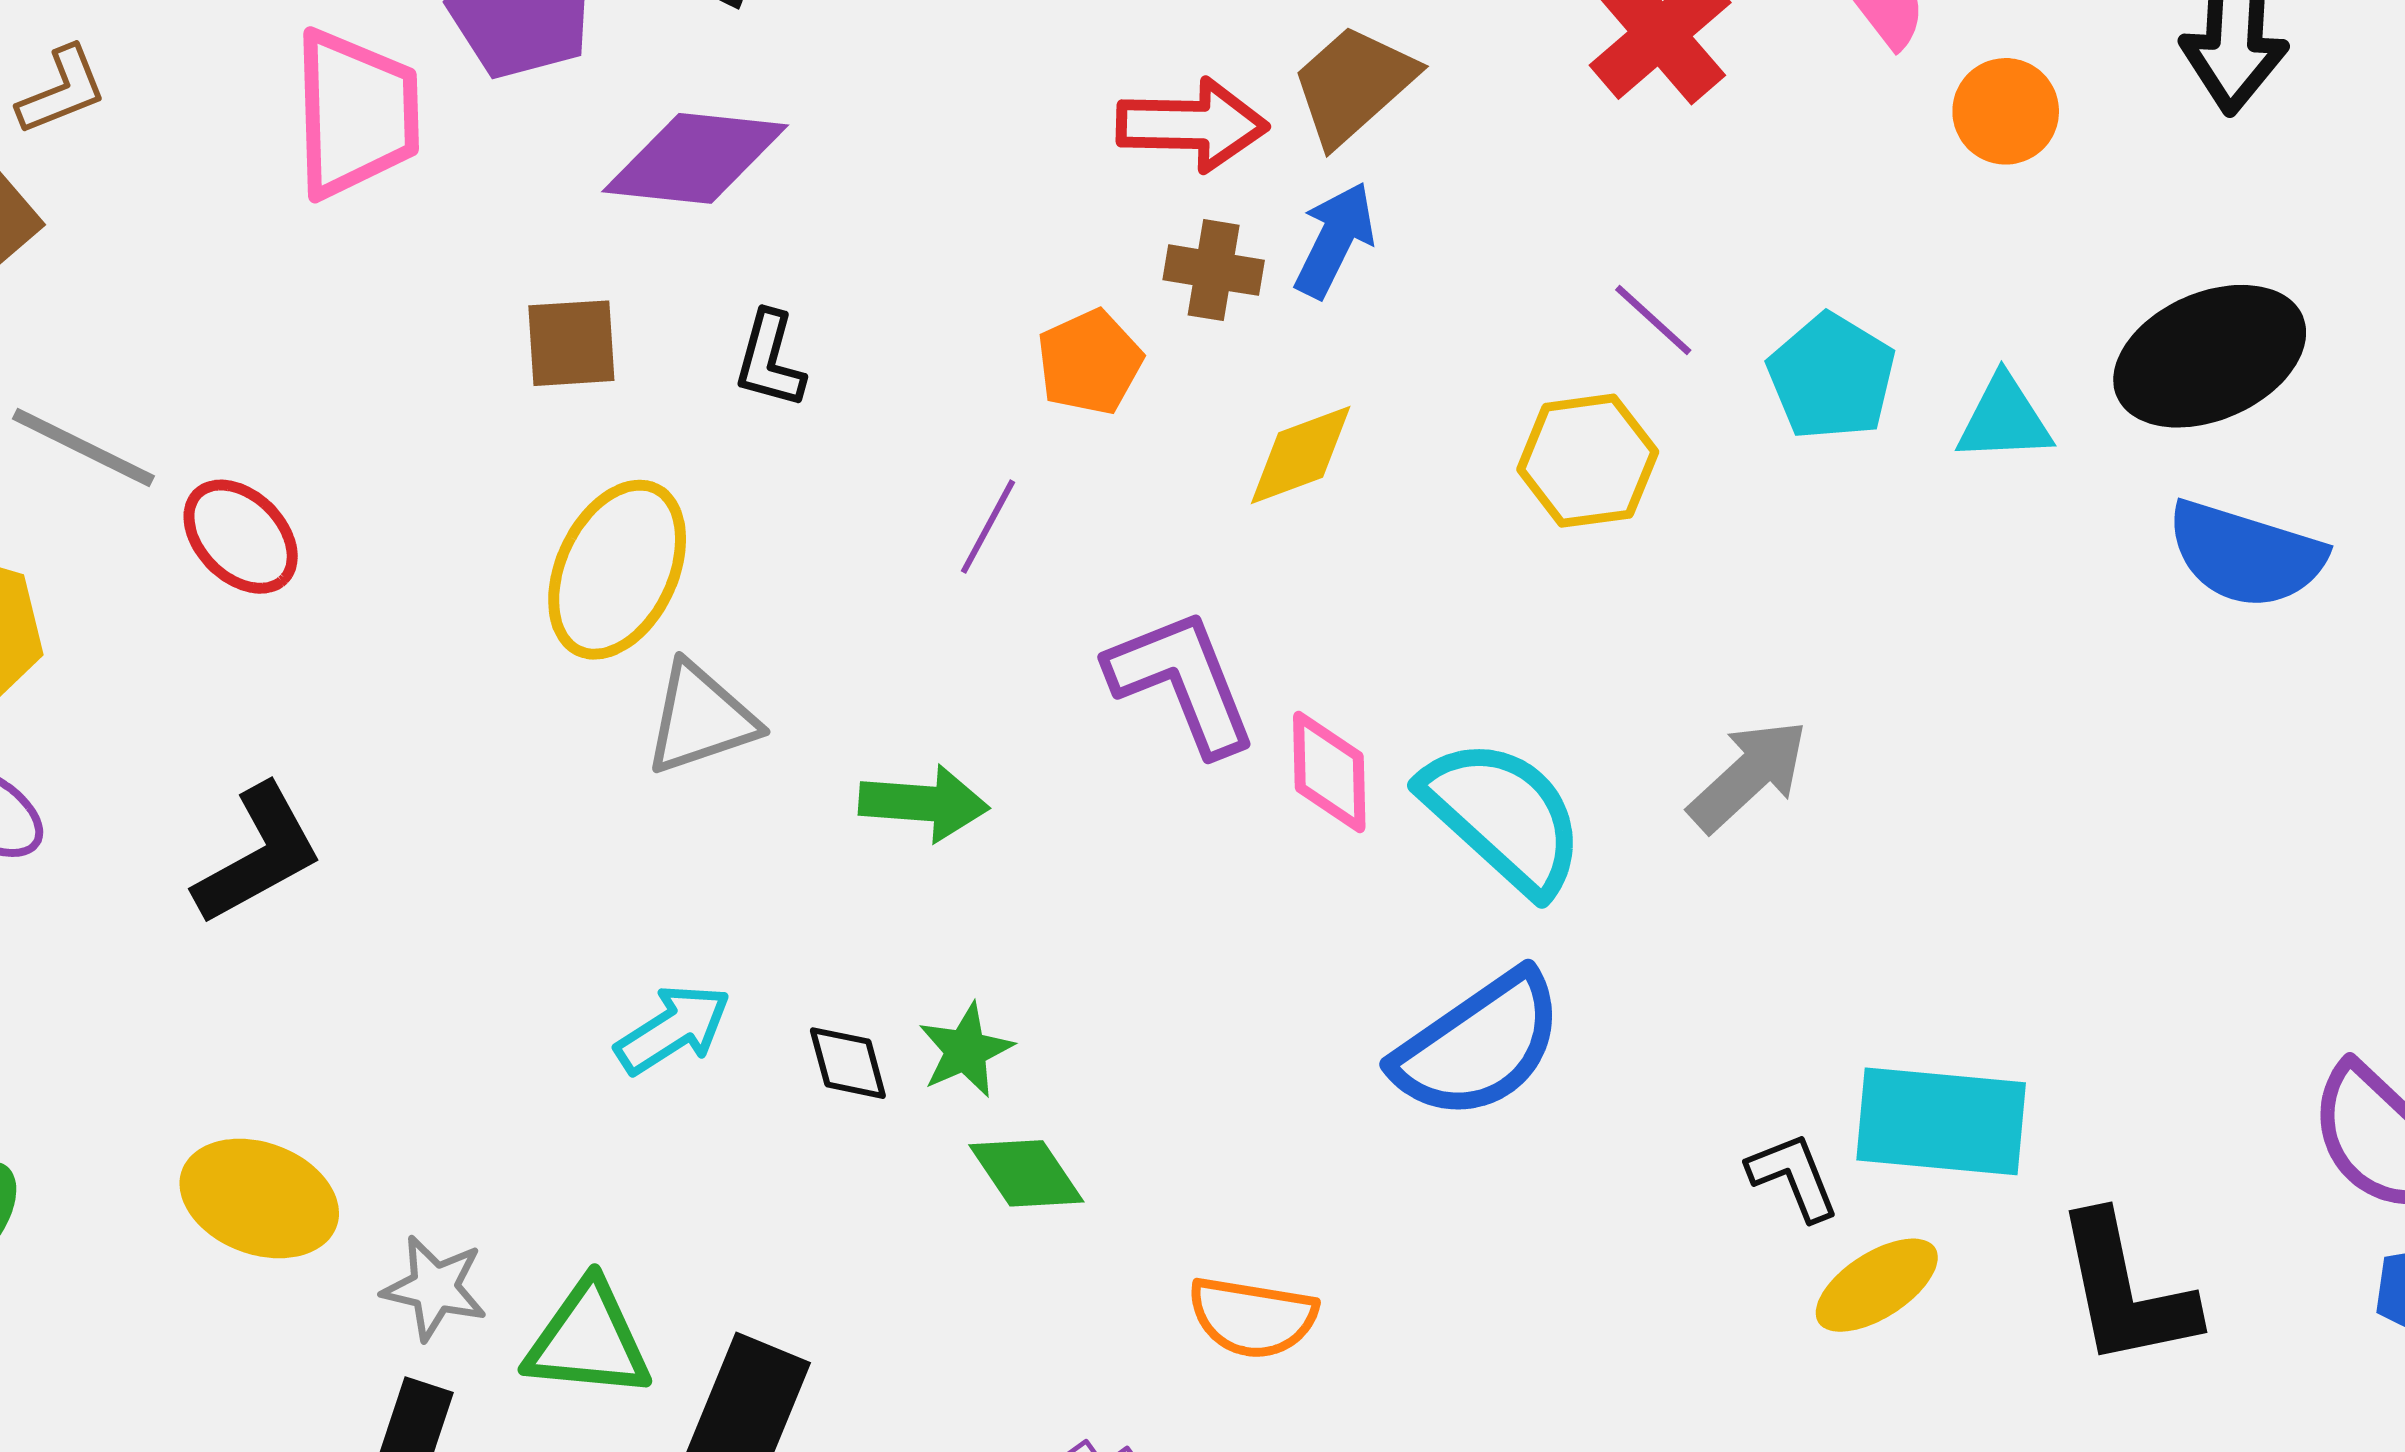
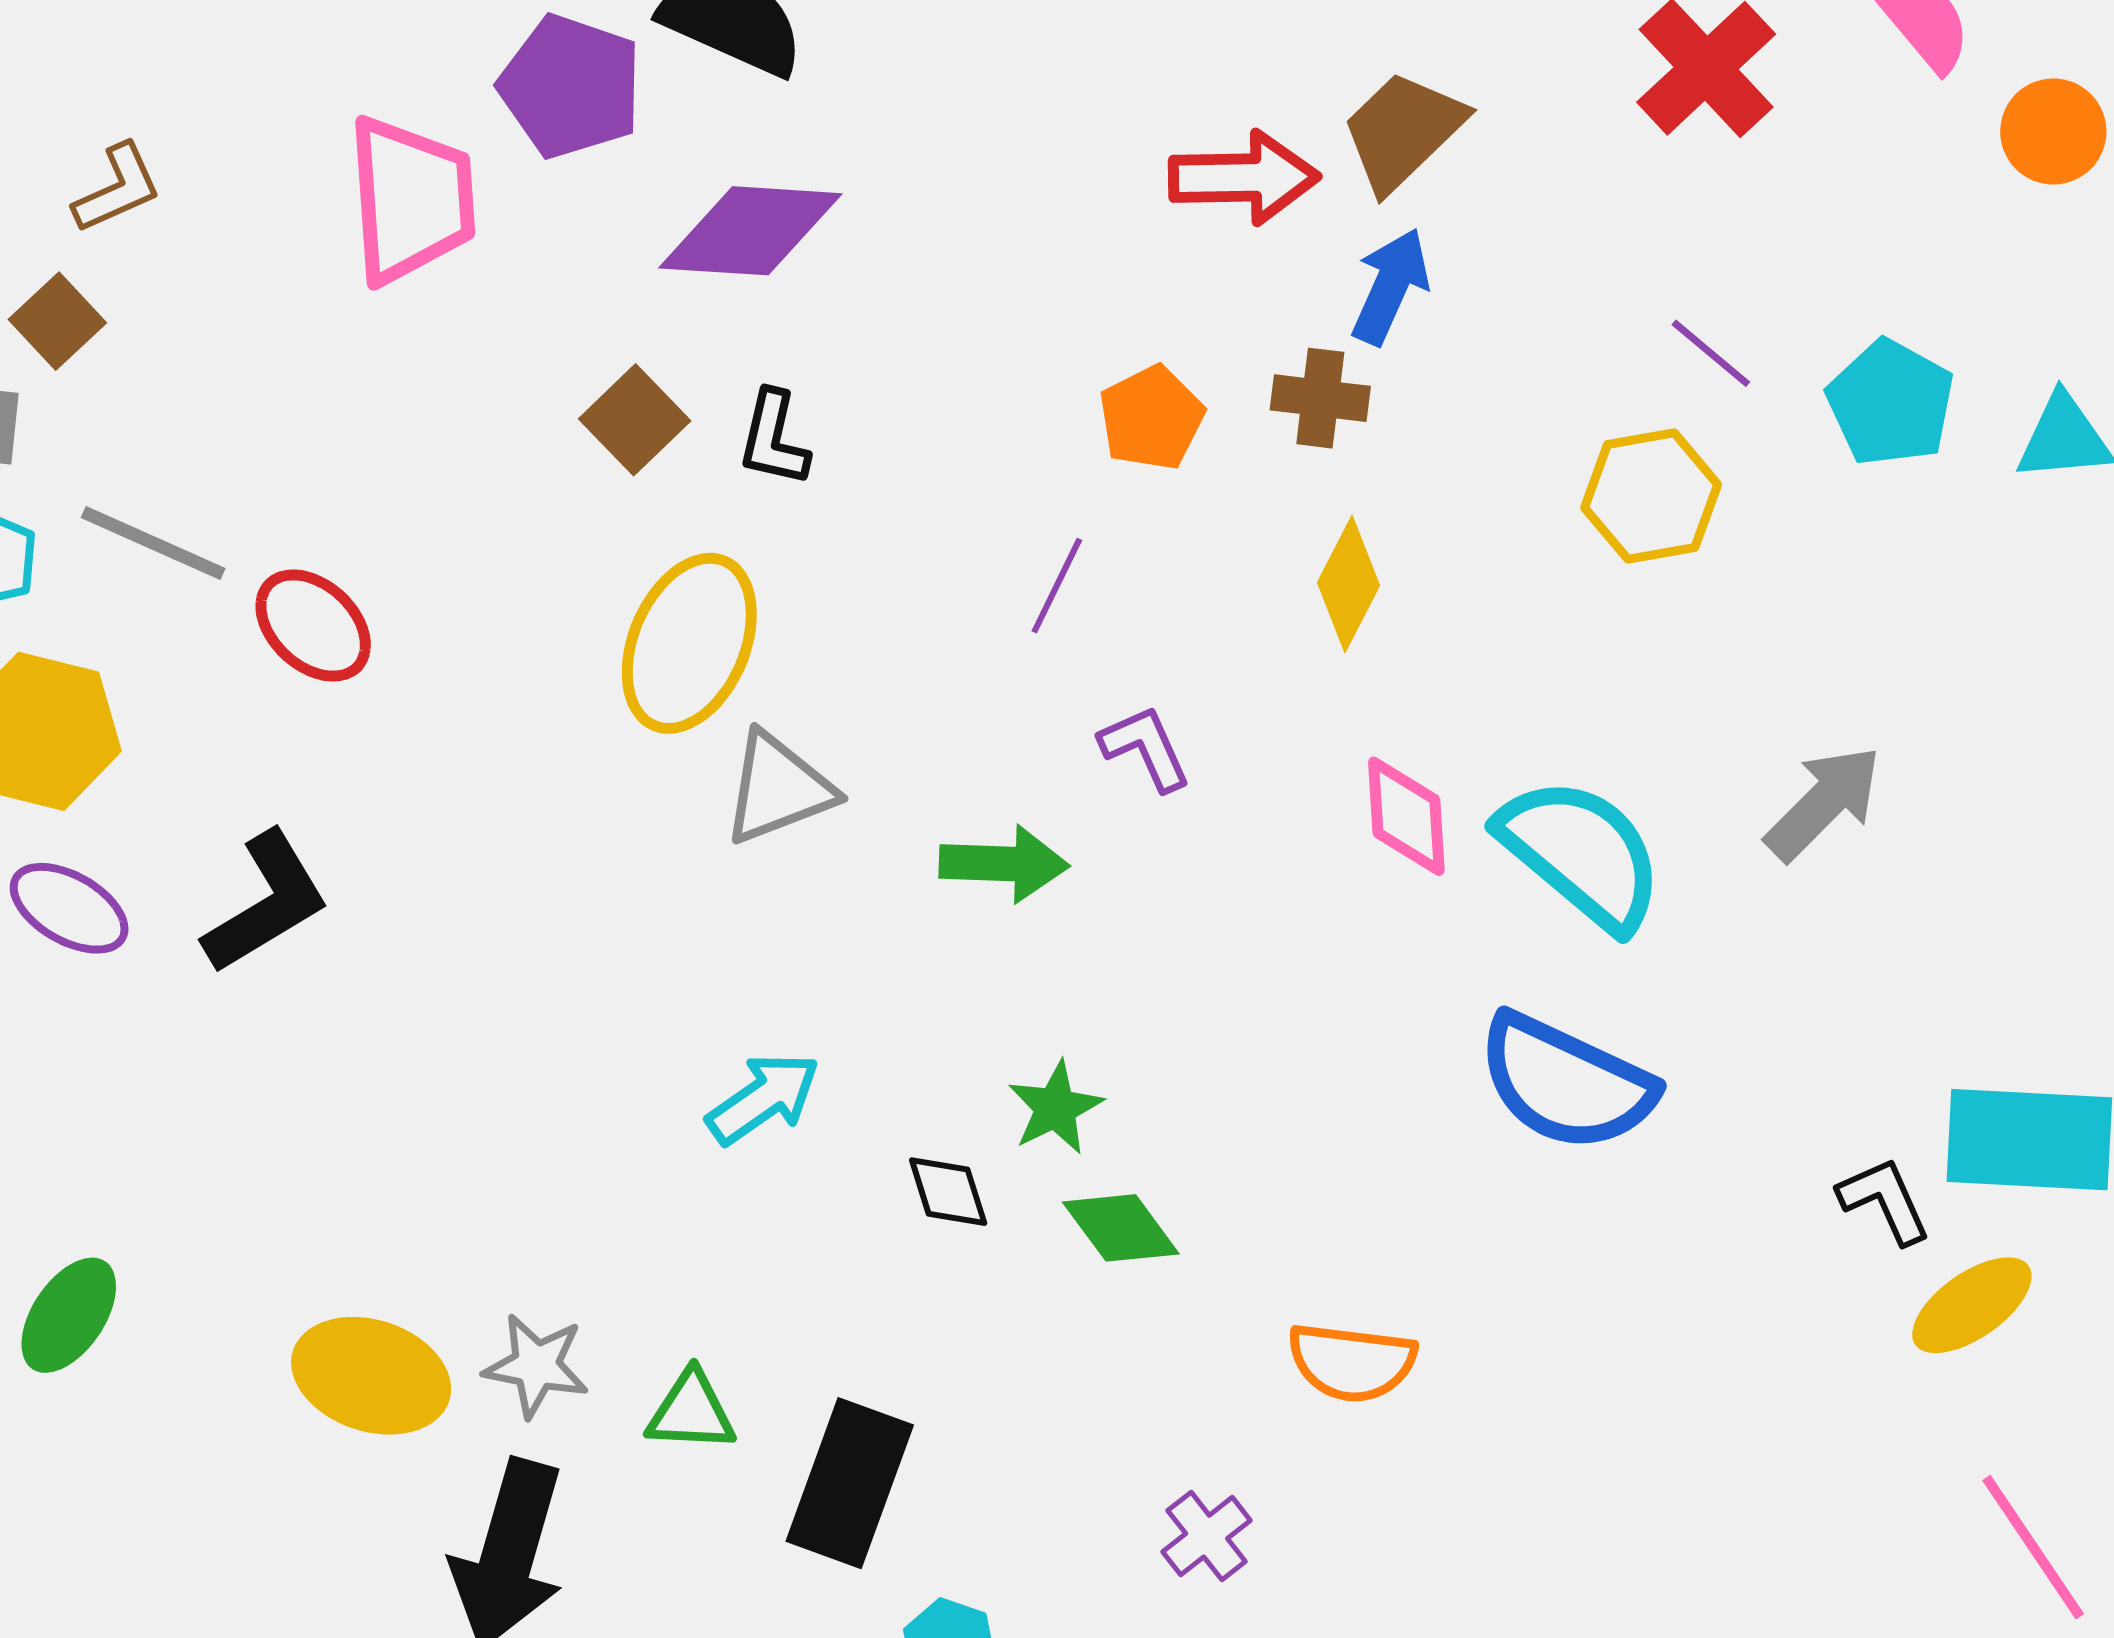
brown cross: (1214, 270) -> (1320, 398), moved
brown square: (571, 343) -> (635, 420), turned -38
black L-shape: (770, 360) -> (774, 439), moved
yellow diamond: (1301, 455) -> (1348, 584), moved, turned -40
purple L-shape: (1182, 682) -> (1145, 748), moved, size x0.6
black L-shape: (258, 855) -> (266, 903), moved
blue semicircle: (1479, 1046) -> (1566, 1083), turned 62
black diamond: (848, 1063) -> (948, 1192), moved
yellow ellipse: (259, 1198) -> (371, 1376), moved
green triangle: (588, 1340) -> (691, 1412), size x0.7

